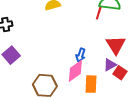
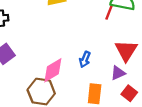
pink diamond: (75, 71) -> (53, 70), moved
red square: (120, 73) -> (129, 93), moved

